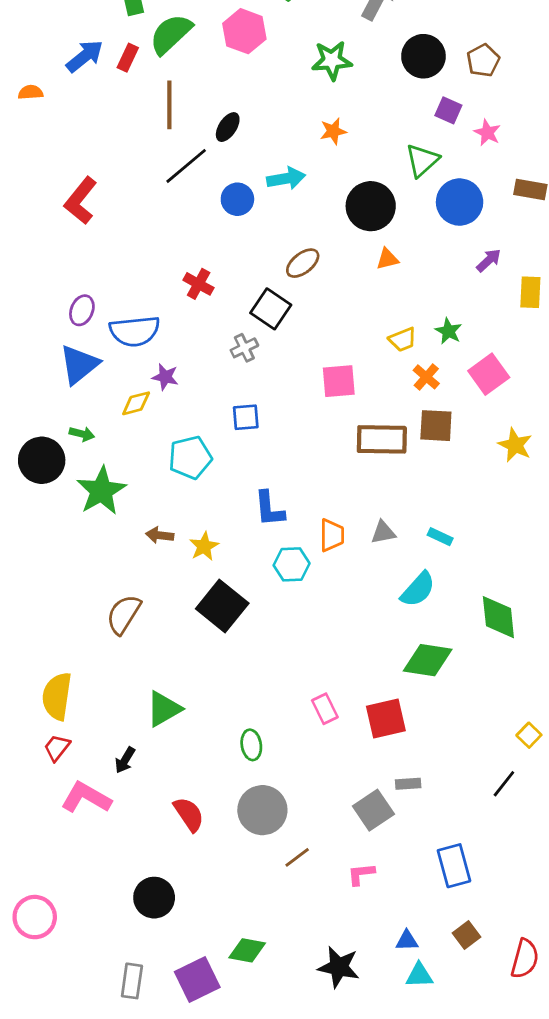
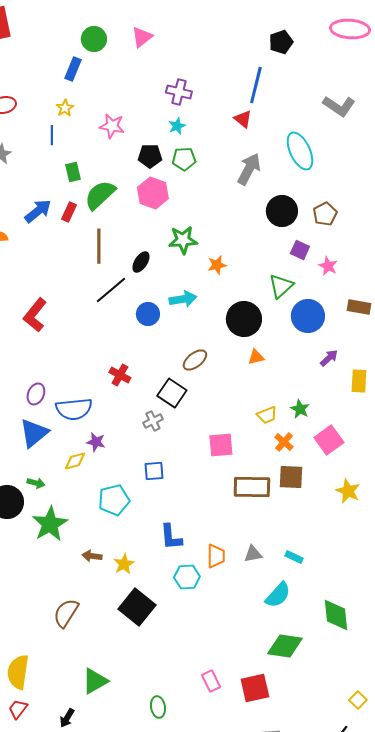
green star: (332, 60) -> (183, 240), moved

